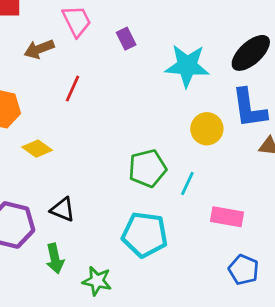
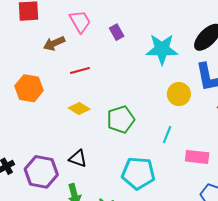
red line: (72, 89) -> (80, 71), turned 54
yellow diamond: (37, 149) -> (79, 109), moved
green pentagon: (147, 168) -> (121, 119), moved

